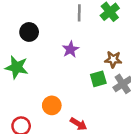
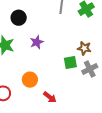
purple star: (70, 49) -> (37, 42), moved

